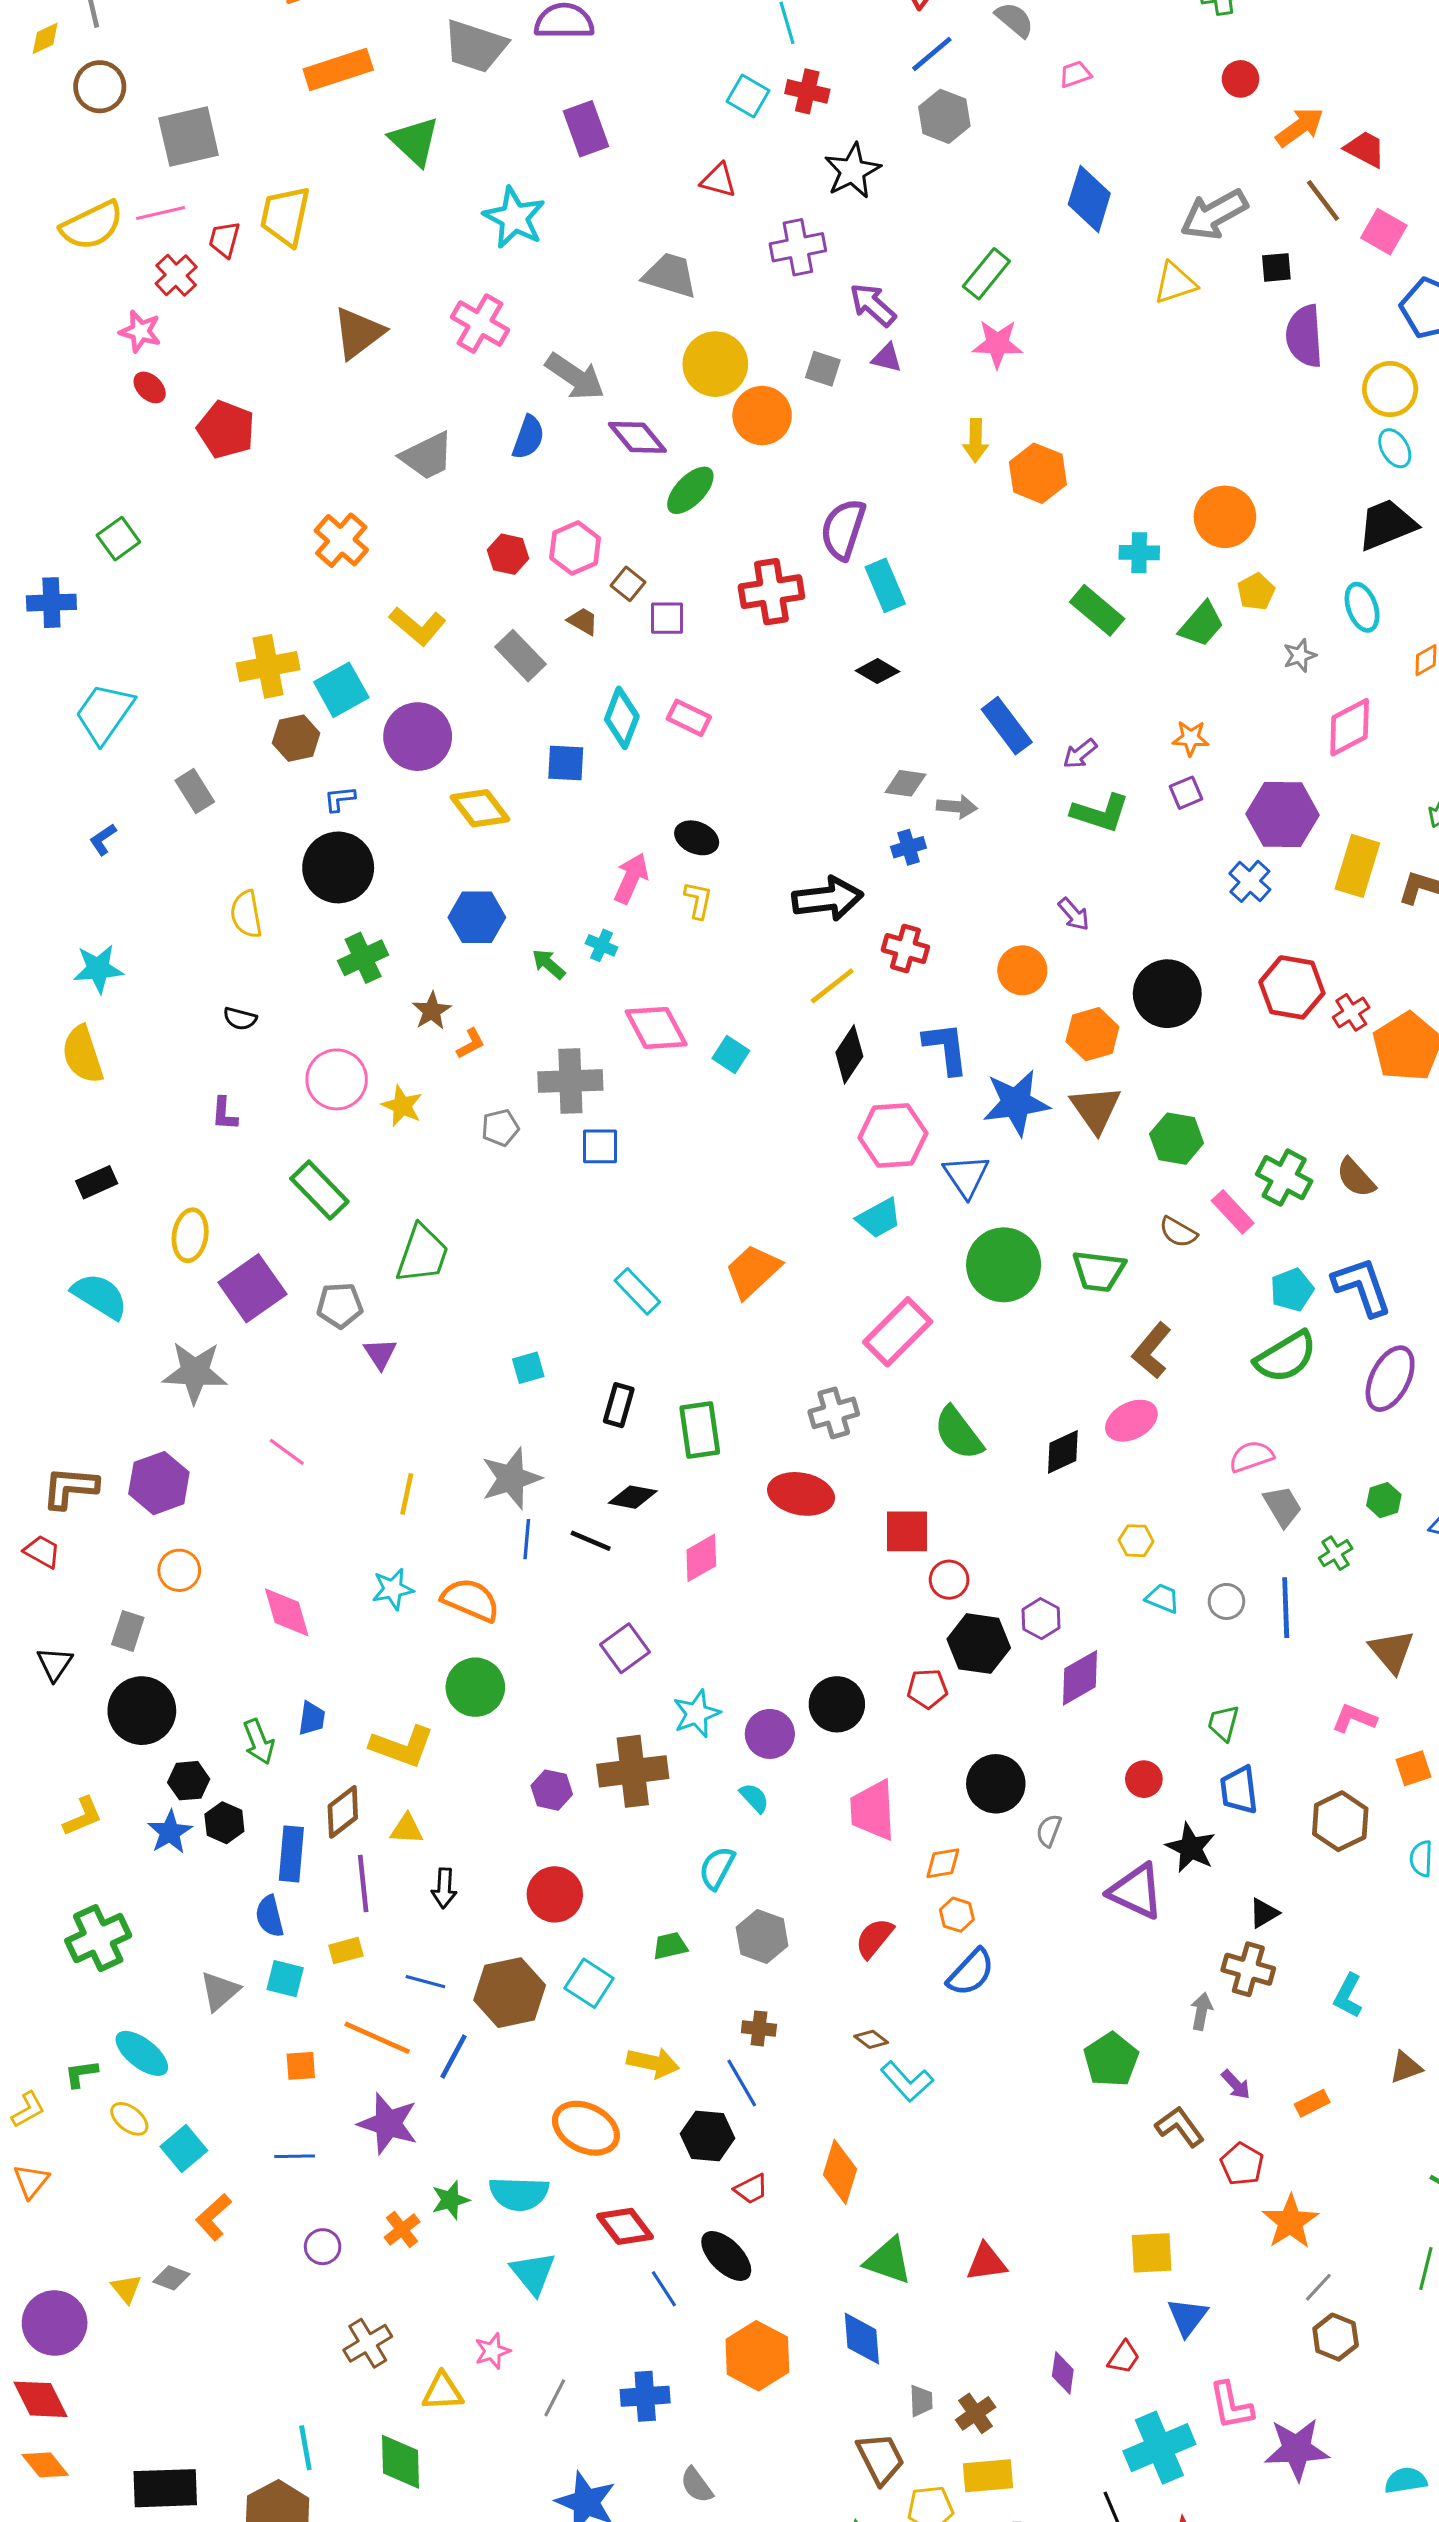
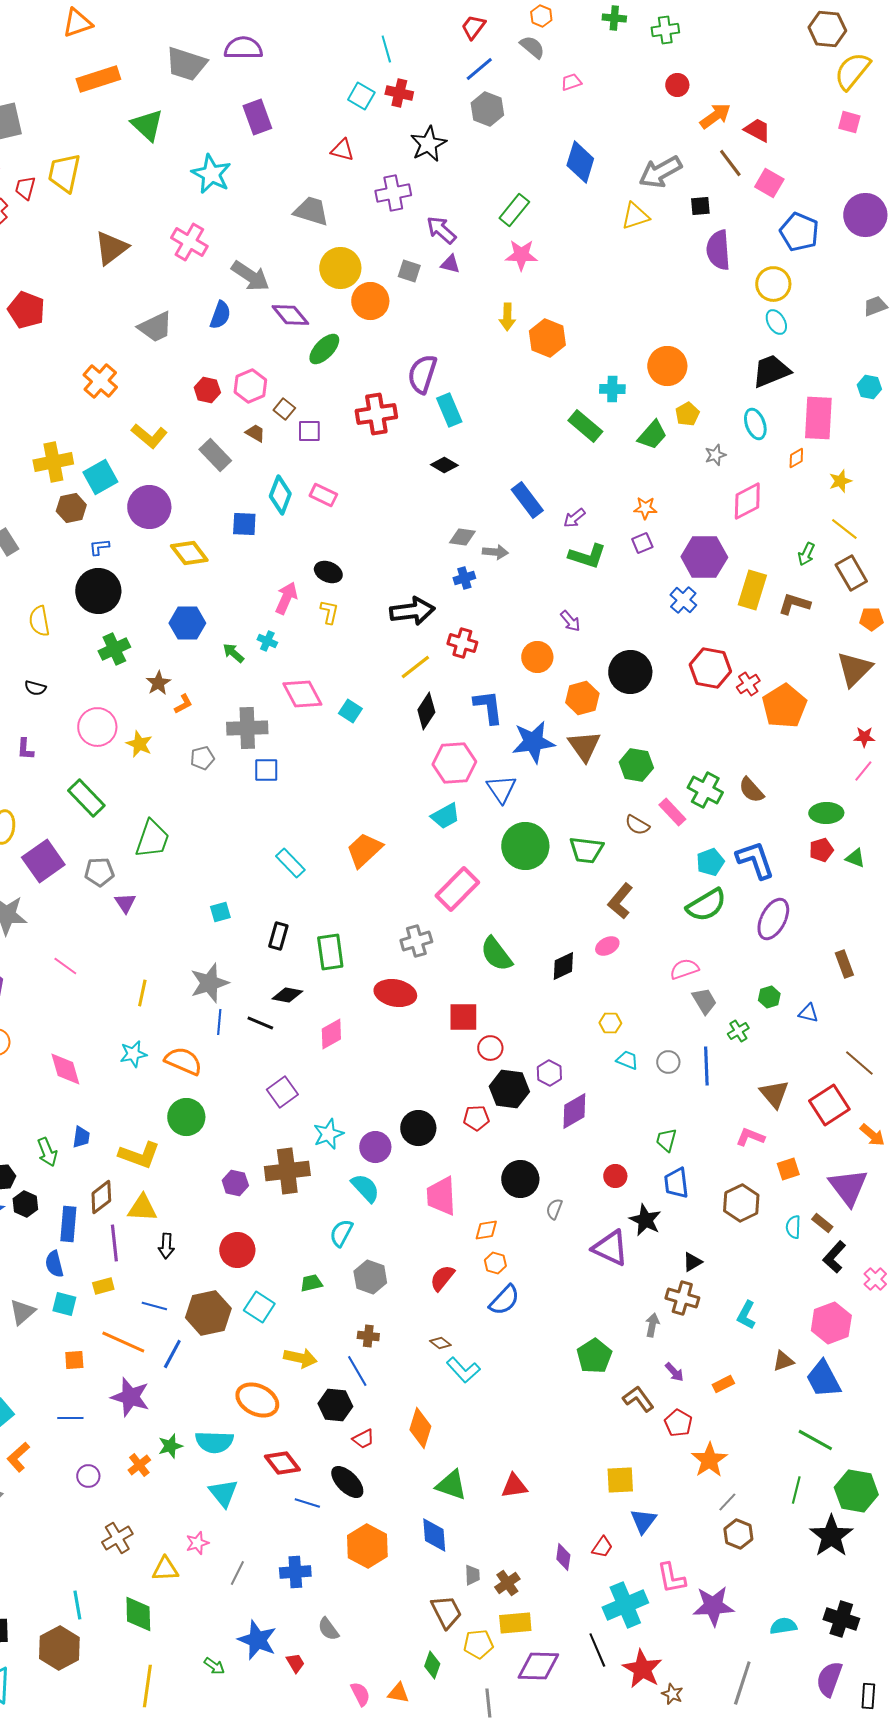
pink ellipse: (1131, 1421) -> (607, 946), size x0.7
cyan semicircle: (754, 1798) -> (365, 1188), size x1.5
yellow triangle: (407, 1829) -> (142, 1208), size x1.4
blue line: (664, 2289) -> (307, 1503), turned -40

